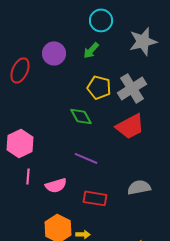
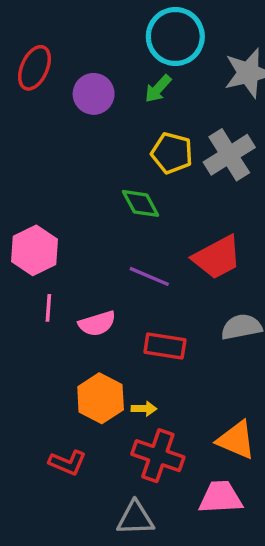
cyan circle: (101, 20) -> (175, 37), size x1.4
red ellipse: (20, 70) -> (34, 68), moved
red trapezoid: (130, 126) -> (217, 257), moved

